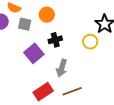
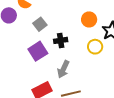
orange circle: (47, 15) -> (89, 19), moved
gray square: (25, 24) -> (40, 24), moved, turned 32

